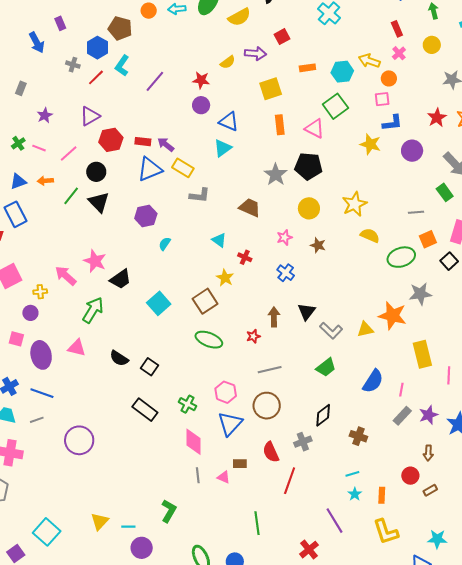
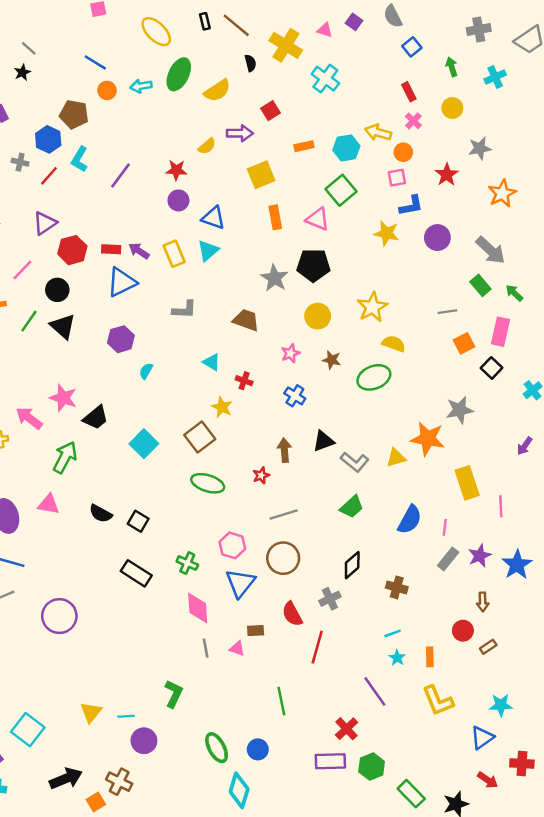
red star: (437, 118) -> (447, 175), moved
yellow rectangle: (183, 168) -> (174, 254), moved, turned 40
green ellipse: (401, 257) -> (374, 377), moved
black triangle: (307, 312) -> (323, 441), turned 36

